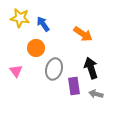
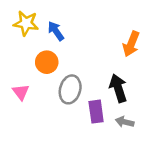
orange arrow: (83, 34) -> (131, 44), moved, turned 78

